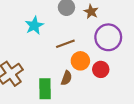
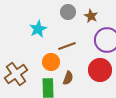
orange circle: (80, 61) -> (51, 62), moved
red circle: (101, 69) -> (100, 70), size x1.5

